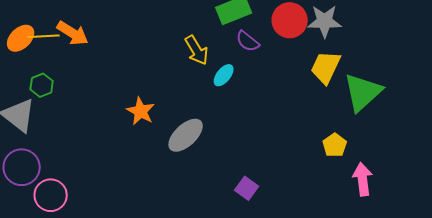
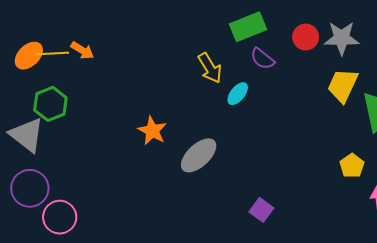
red circle: (290, 20) -> (306, 37), size x0.7
orange arrow: (73, 33) -> (82, 50), size x0.7
green hexagon: (42, 85) -> (50, 104), size x1.4

